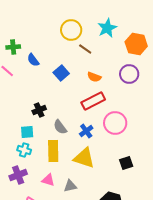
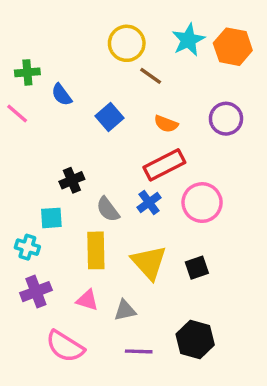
orange hexagon: (136, 44) -> (233, 47), moved
blue cross: (86, 131) -> (149, 203), moved
cyan cross: (24, 150) -> (27, 247), moved
yellow triangle: (84, 158) -> (149, 262), turned 30
black square: (126, 163) -> (197, 268), moved

